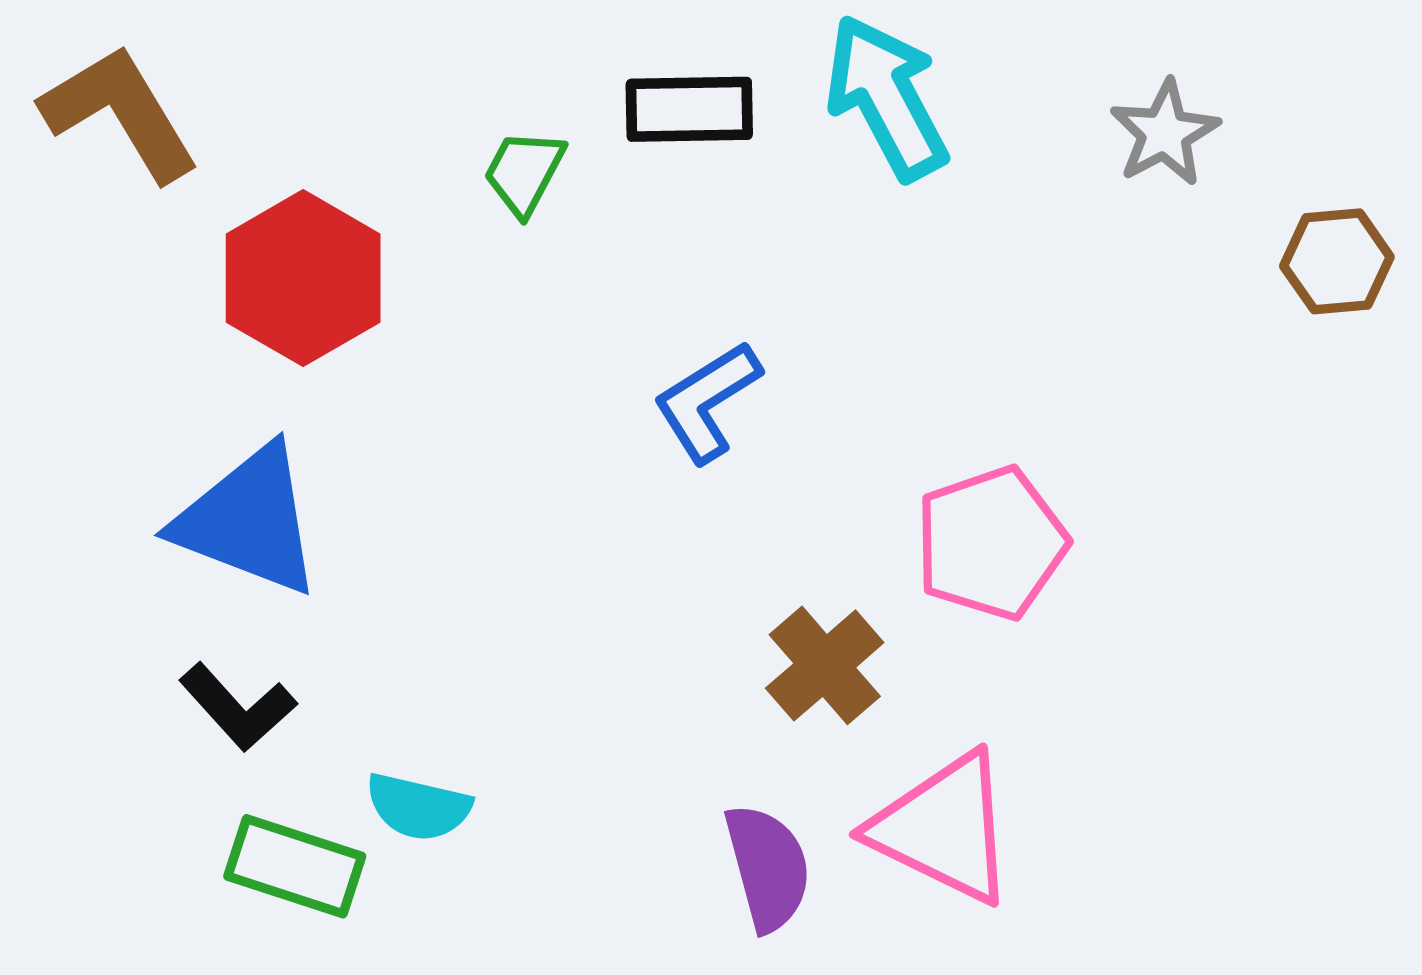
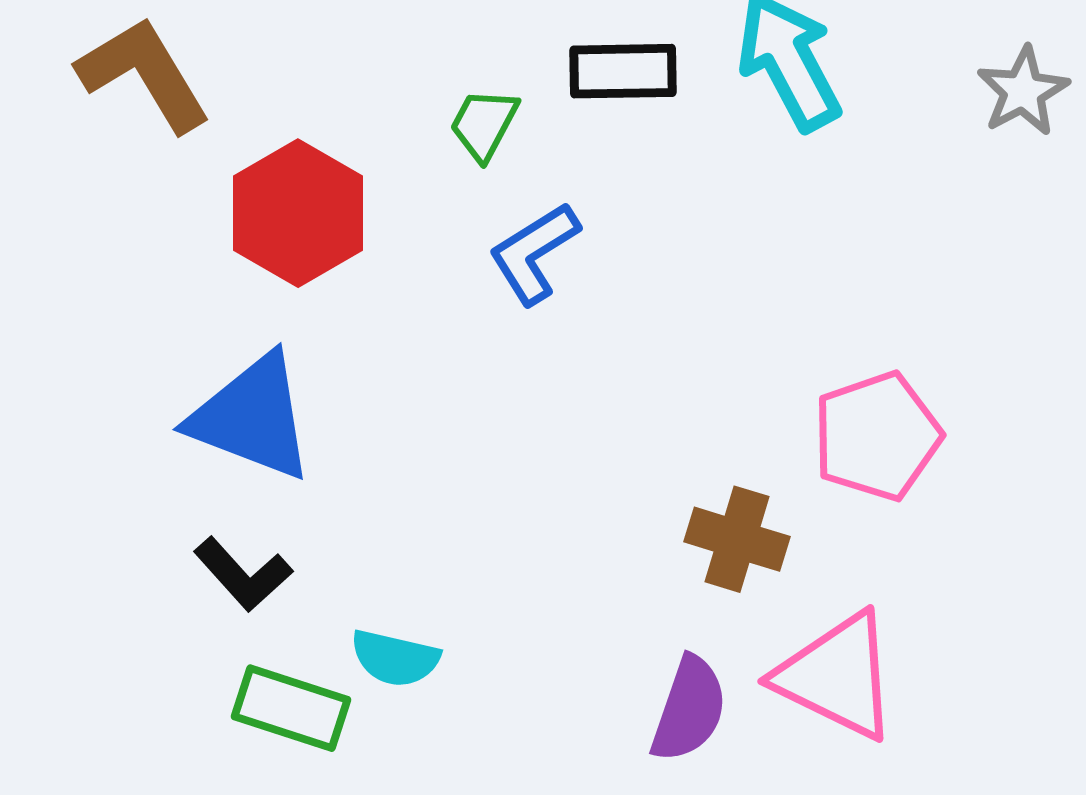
blue L-shape: (707, 402) -> (534, 253), moved
brown cross: (825, 665) -> (737, 539), turned -32
purple semicircle: (768, 867) -> (689, 709), turned 34

